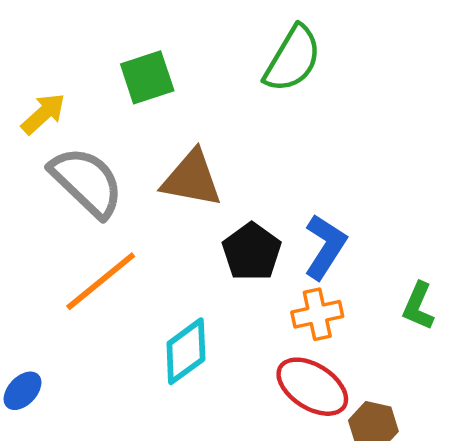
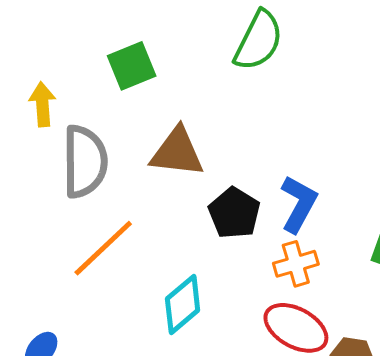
yellow arrow: (43, 114) -> (42, 104), turned -48
gray semicircle: (87, 182) -> (85, 162), turned 50

